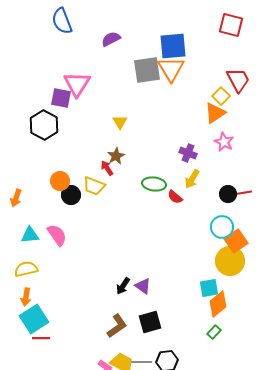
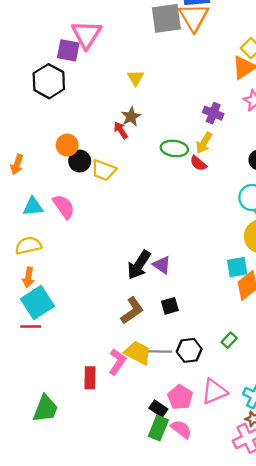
yellow arrow: (192, 179) -> (204, 143), moved
yellow trapezoid: (94, 186) -> (104, 170), moved
black arrow: (123, 286) -> (139, 265), size x1.5
black square: (150, 322) -> (170, 306), size x0.7
green rectangle: (214, 332) -> (229, 340), moved
red line: (41, 338) -> (31, 326), moved

